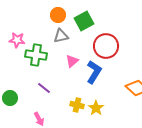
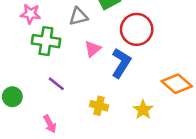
pink star: (17, 40) -> (30, 14), moved
yellow star: (96, 108) -> (143, 110), moved

